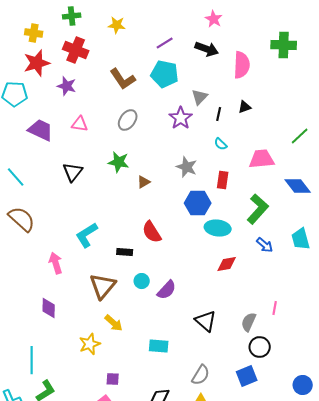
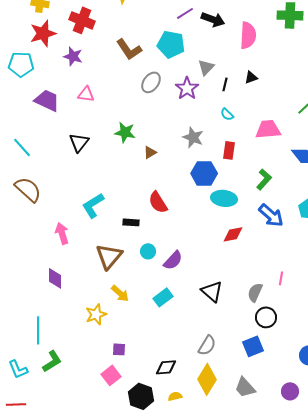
purple line: (165, 43) -> (185, 13), moved
gray ellipse: (128, 120) -> (151, 82), moved
green L-shape: (258, 209) -> (264, 179), size x0.7
blue arrow: (265, 245) -> (271, 215), size x1.5
cyan rectangle: (159, 346) -> (163, 297), moved, turned -42

